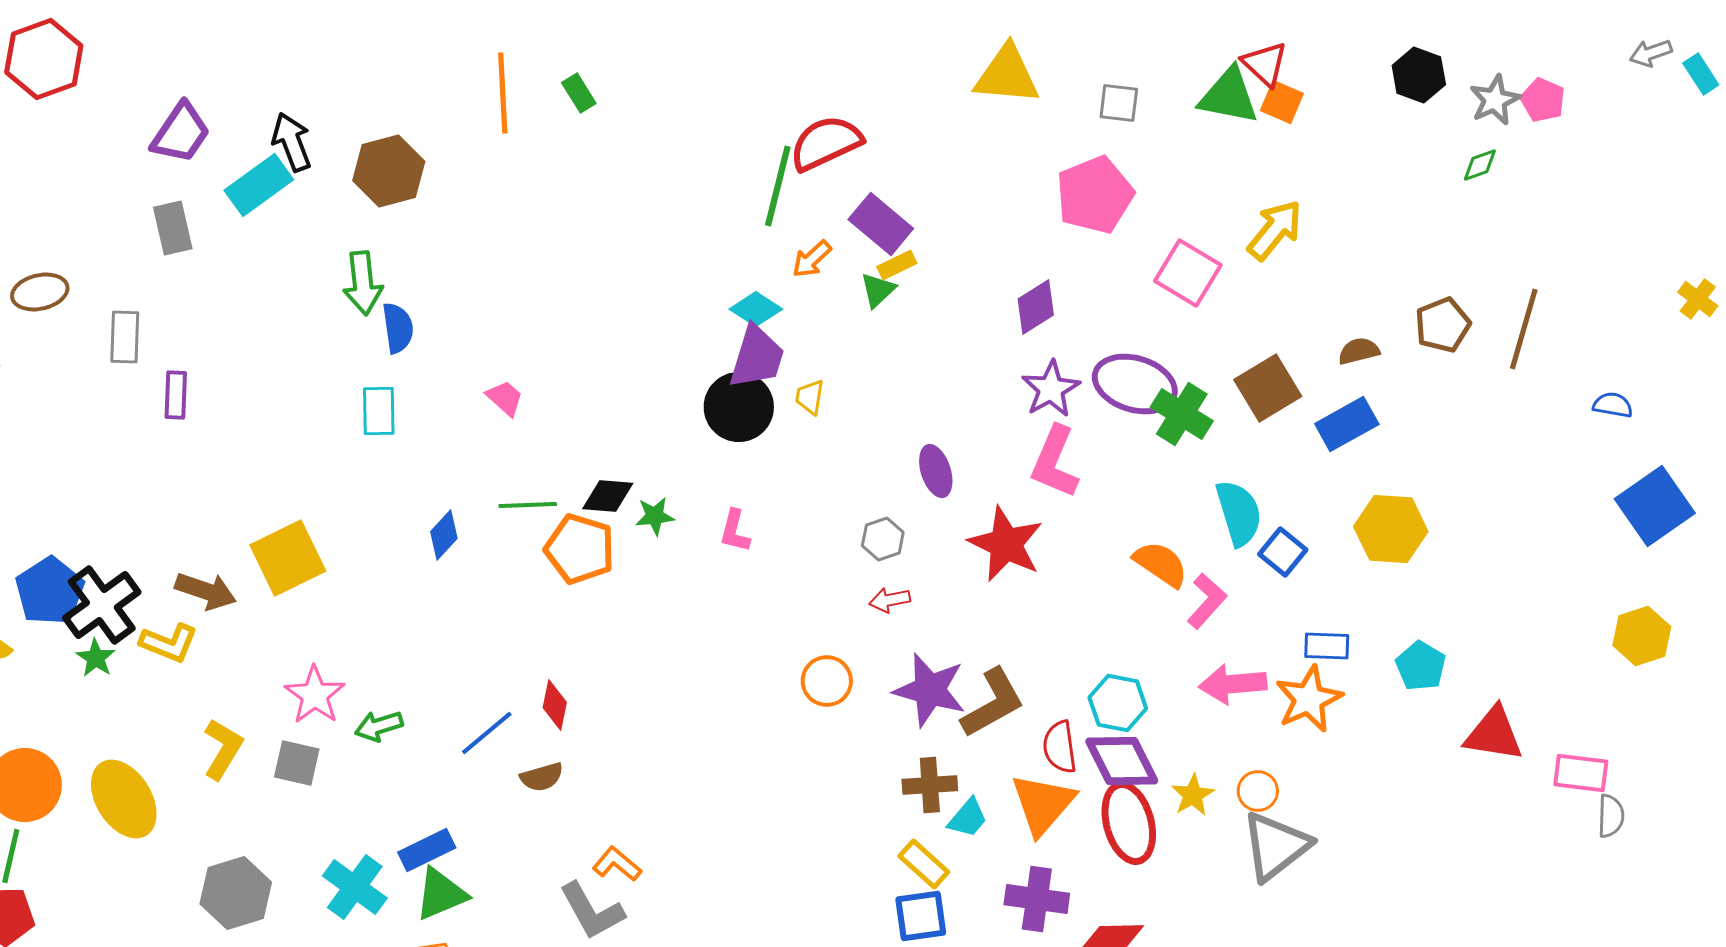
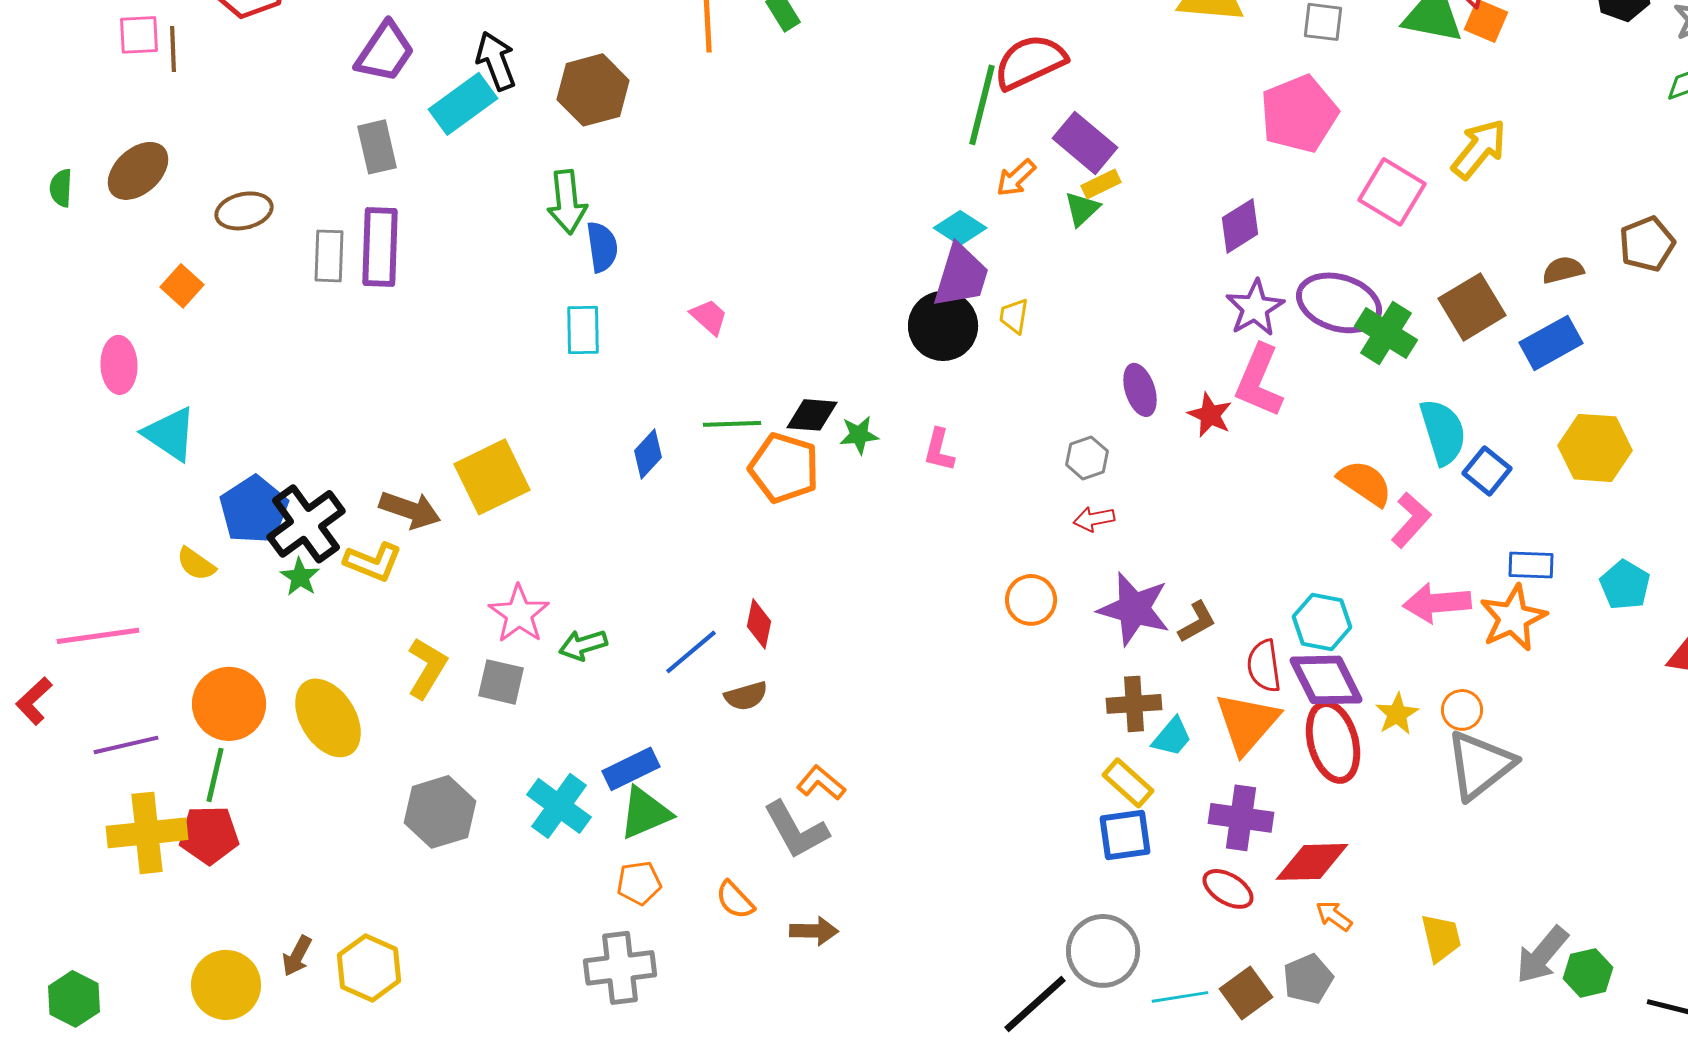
purple rectangle: (176, 395) -> (380, 247), moved, size x1.6
red star: (1006, 544) -> (1210, 415), moved, size x0.6
brown L-shape: (993, 703) -> (1197, 622), size x0.6

